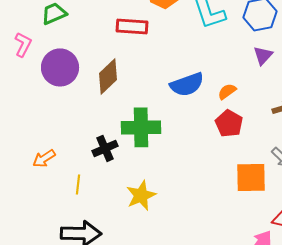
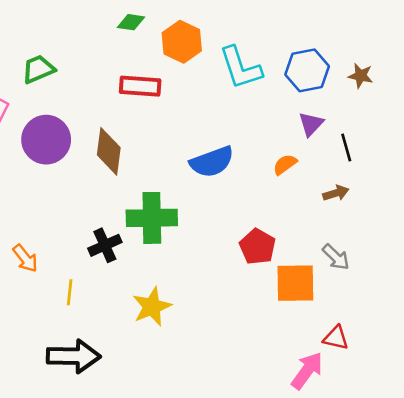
brown diamond: (108, 76) -> (109, 151), turned -39
orange semicircle: (227, 91) -> (285, 164), moved
red pentagon: (229, 123) -> (258, 247), moved
orange arrow: (44, 158) -> (25, 258), turned -95

